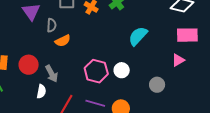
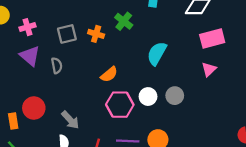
orange semicircle: (63, 41) -> (109, 74), moved
red circle: (29, 65) -> (34, 108), moved
gray circle: (157, 85) -> (175, 96), moved

